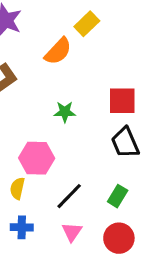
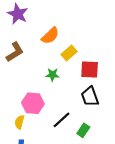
yellow rectangle: (87, 24) -> (69, 53), moved
black line: (69, 196) -> (61, 120), moved

